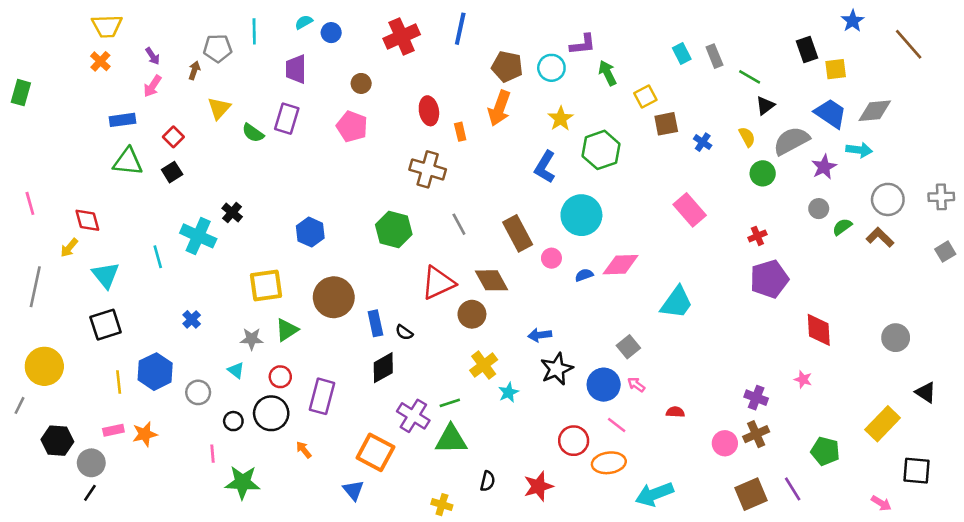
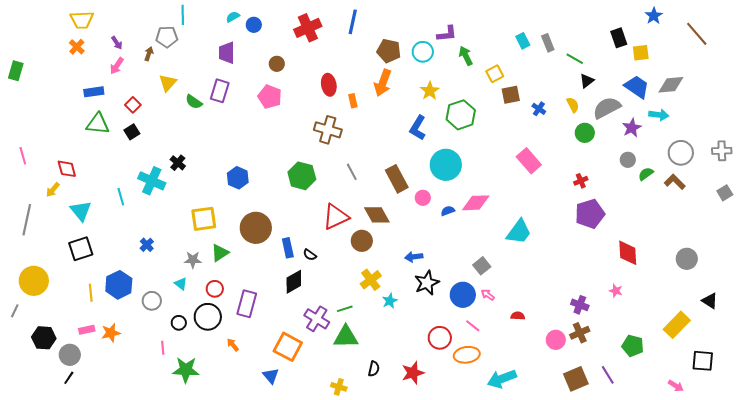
cyan line: (254, 31) -> (183, 15), moved

